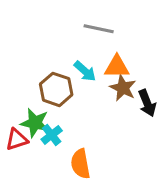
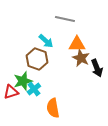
cyan arrow: (85, 71) -> (46, 41), moved
green star: (35, 123) -> (23, 81), turned -30

